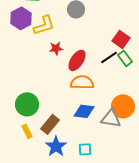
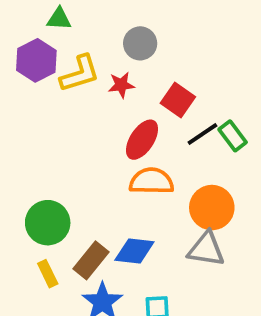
red square: (121, 39) -> (178, 100), moved
red star: (56, 48) -> (121, 85), moved
orange circle: (123, 106) -> (212, 208), moved
blue diamond: (84, 111) -> (134, 251), moved

